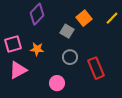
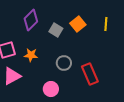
yellow line: (112, 18) -> (106, 24), turned -40
gray square: (67, 31) -> (56, 30), moved

